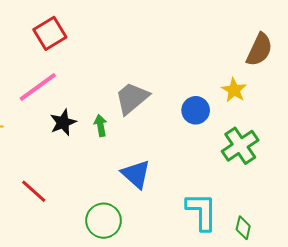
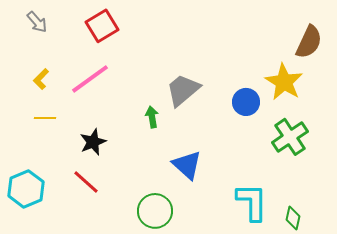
yellow star: (234, 90) -> (284, 82), size x1.5
black star: (63, 122) -> (93, 142), moved

